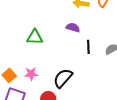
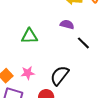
black line: (88, 47) -> (83, 43), turned -40

